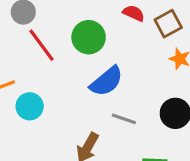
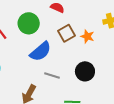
brown square: (168, 24) -> (67, 33), moved

